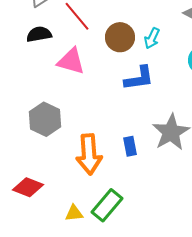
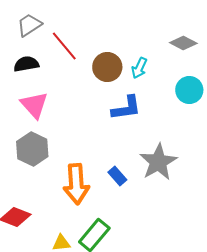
pink triangle: (71, 61) -> (34, 105), moved, turned 32
blue rectangle: (130, 146) -> (117, 176), turned -30

